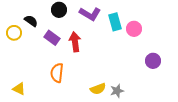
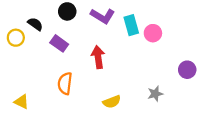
red arrow: (75, 42) -> (98, 57), moved
purple circle: (153, 61) -> (187, 70), moved
gray star: (117, 91) -> (155, 94), moved

